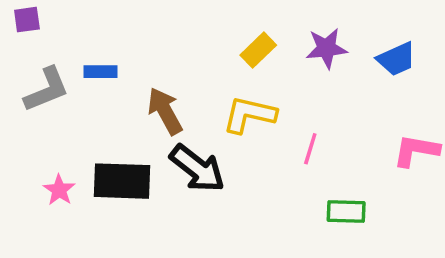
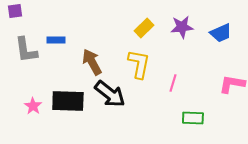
gray L-shape: (47, 90) -> (26, 50), turned 104
yellow L-shape: (249, 115) -> (139, 64), turned 88

